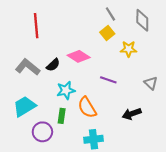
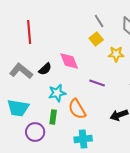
pink diamond: (79, 56) -> (69, 61), turned 35
cyan trapezoid: (24, 106) -> (18, 108), turned -140

